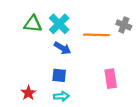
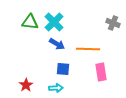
orange line: (96, 35) -> (88, 49), moved
blue square: (59, 75) -> (63, 69), moved

